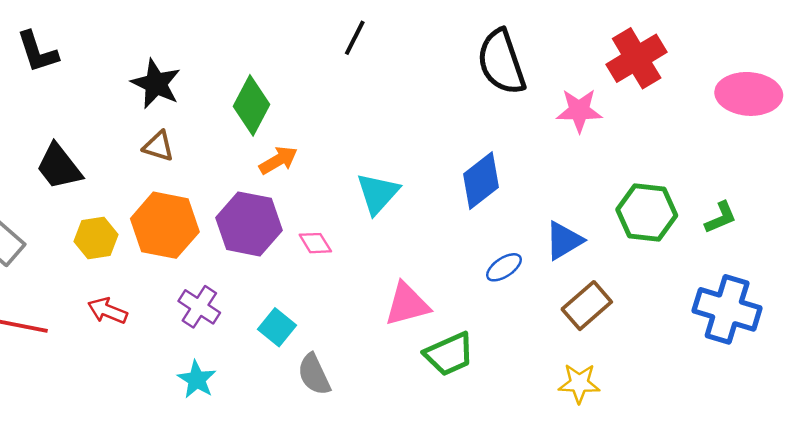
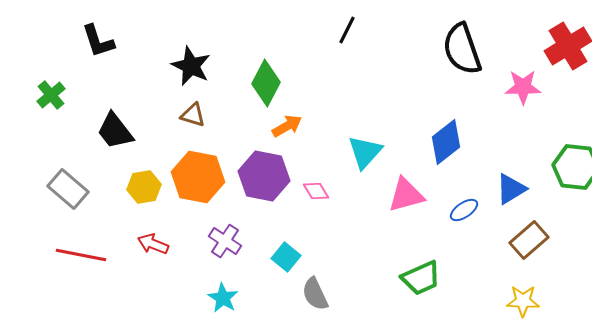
pink triangle: (407, 304) -> (406, 195), moved

